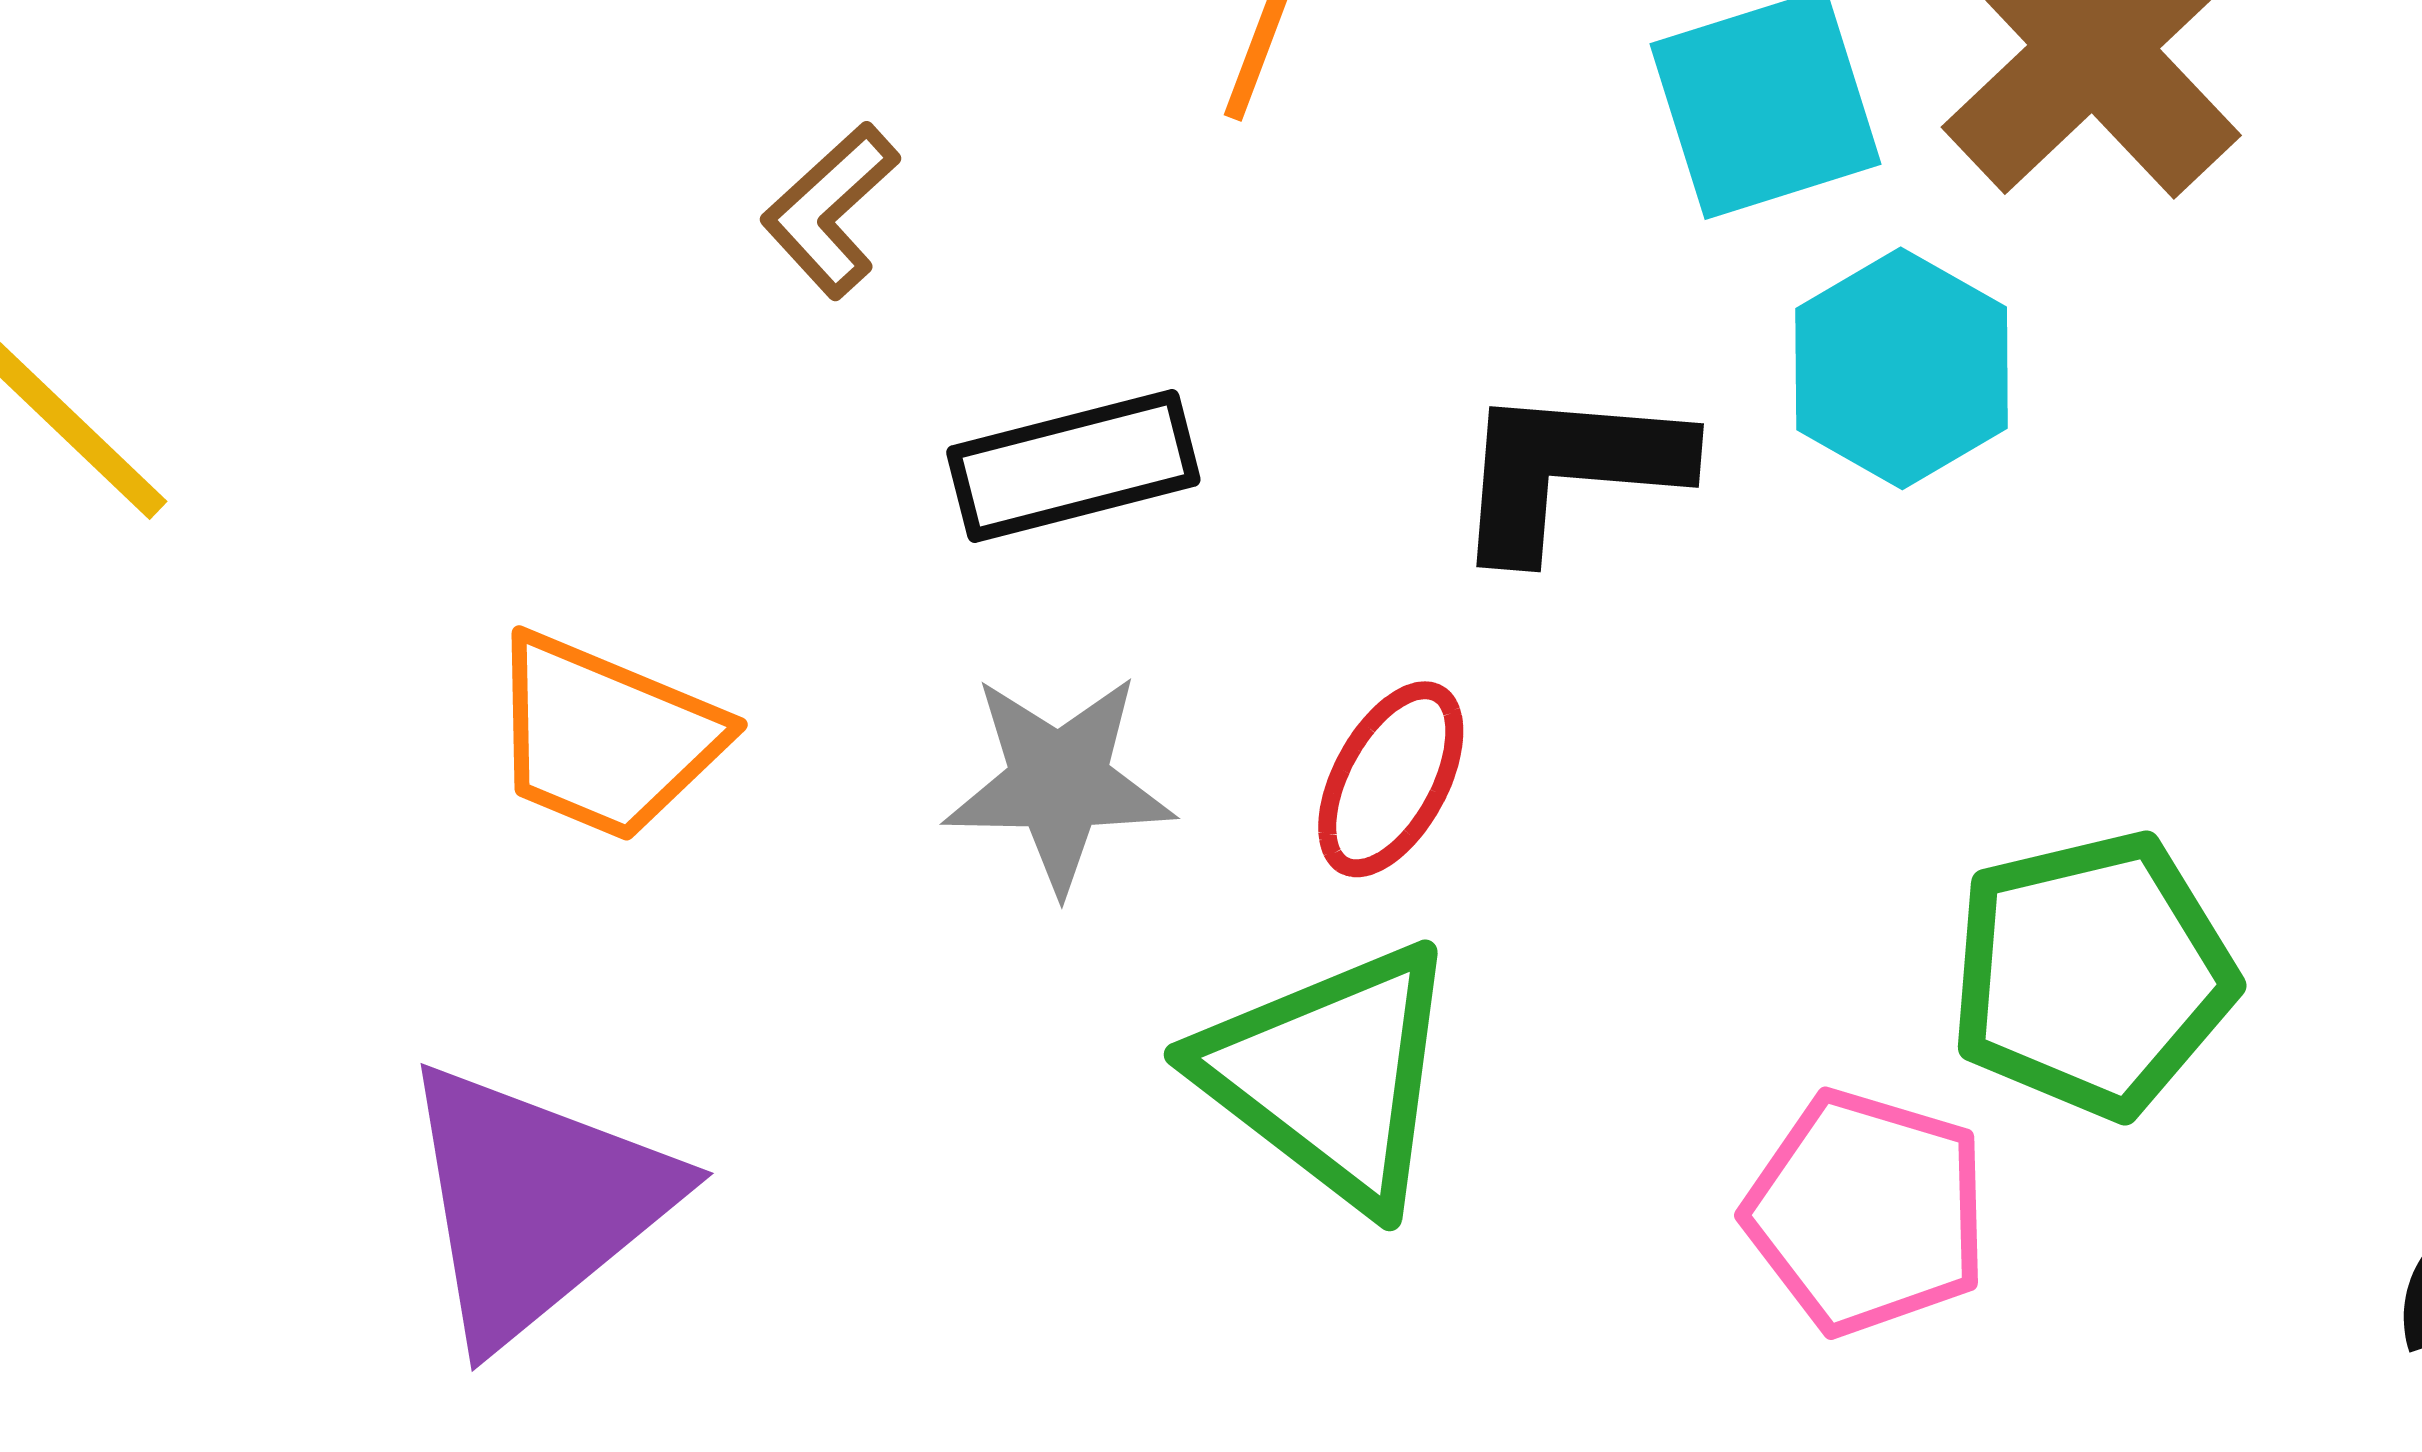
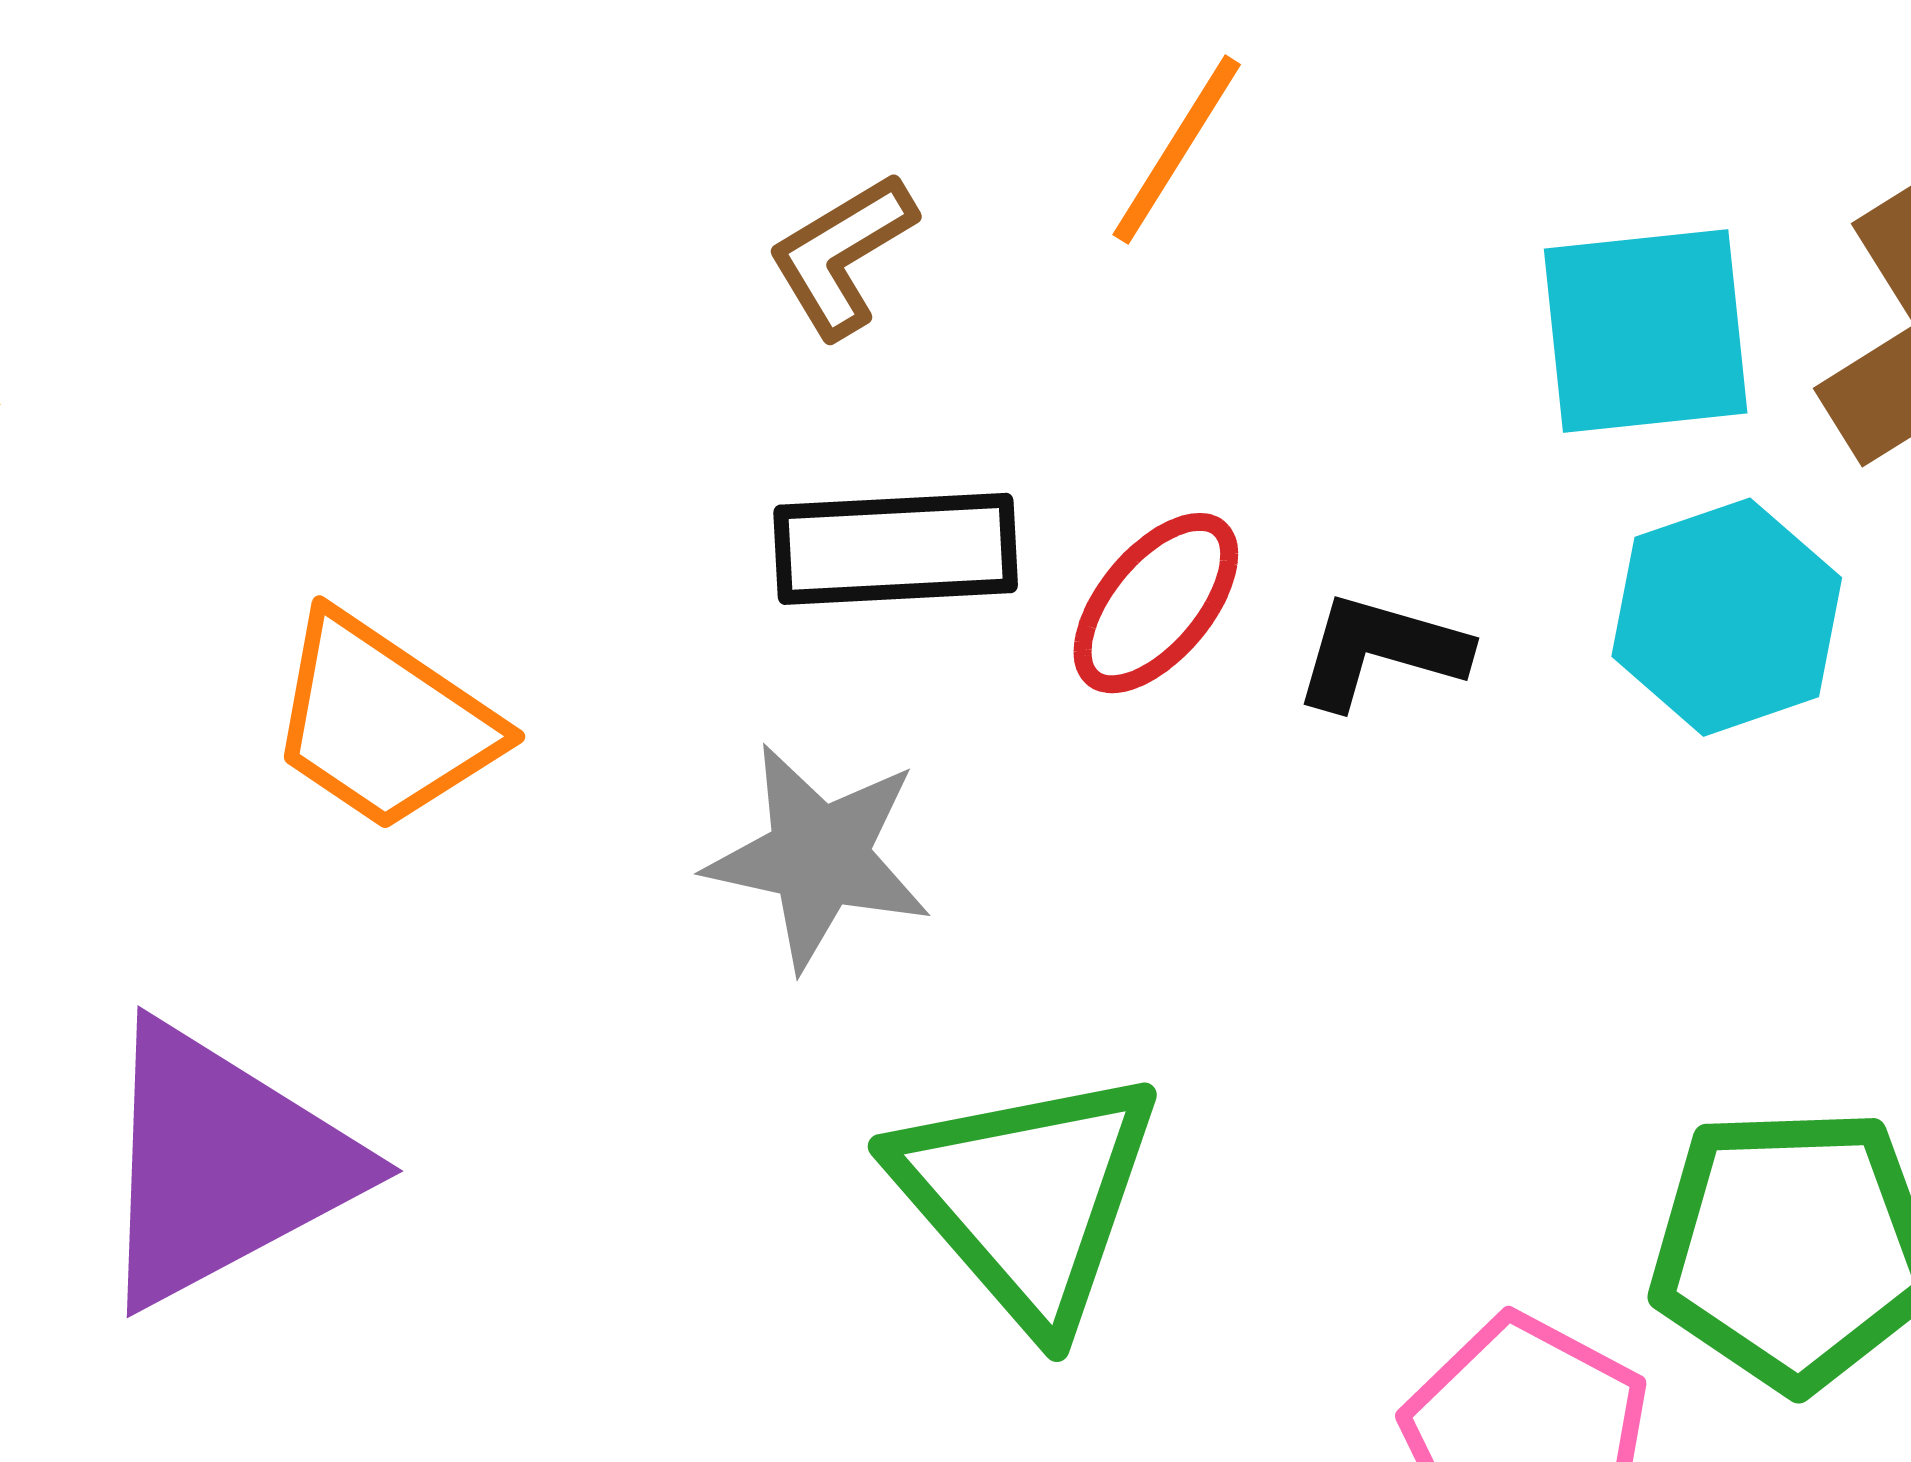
brown L-shape: (830, 210) -> (842, 255), moved
black L-shape: (1569, 470) -> (1380, 651), size x0.7
red ellipse: (1391, 779) -> (1156, 603), moved

